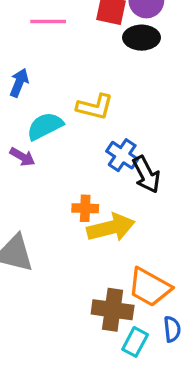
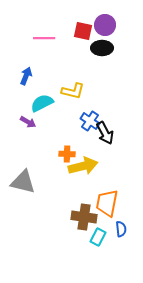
orange trapezoid: (150, 287) -> (107, 203), turned 72

